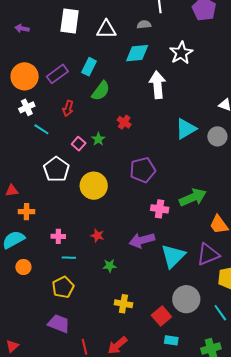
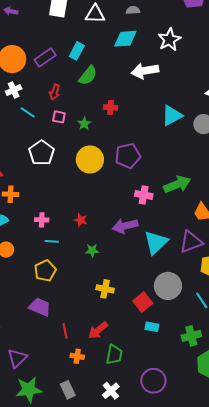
white arrow: (157, 85) -> (145, 71), turned -96
red cross: (124, 122) -> (111, 107), turned -32
pink square: (79, 144) -> (59, 117), moved, turned -32
yellow circle: (94, 186) -> (90, 159), moved

